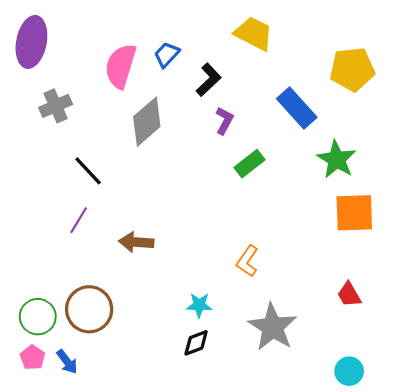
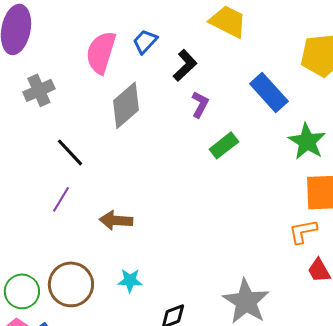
orange L-shape: (247, 261) -> (303, 231), moved, turned 44
cyan star: (199, 305) -> (130, 280), moved

